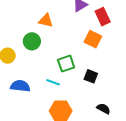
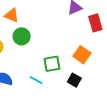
orange triangle: (46, 21) -> (12, 15), moved
orange square: (93, 39) -> (82, 55), moved

